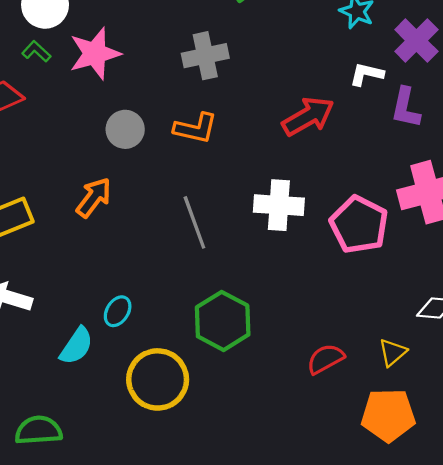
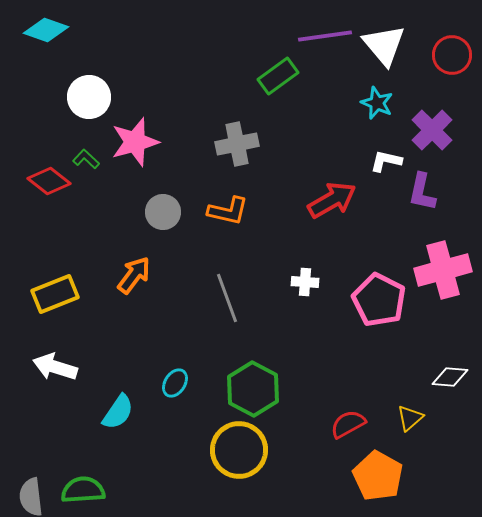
green L-shape: (36, 51) -> (86, 159), moved
white cross: (279, 205) -> (305, 282), size x0.6
cyan ellipse: (118, 311) -> (175, 383), moved
yellow circle: (158, 379) -> (239, 450), moved
orange pentagon: (388, 415) -> (378, 476), moved, turned 30

